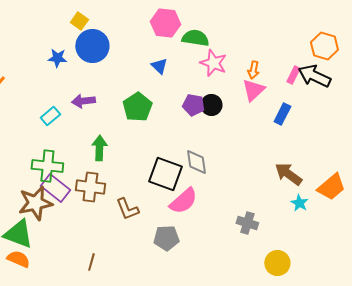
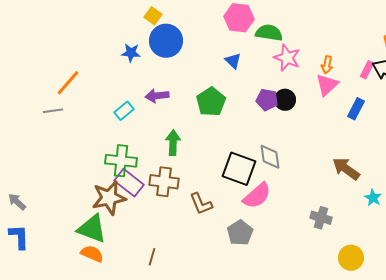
brown arrow: (288, 174) -> (346, 169), moved
gray pentagon: (166, 238) -> (240, 233), turned -30
brown line: (91, 262) -> (152, 257), moved

